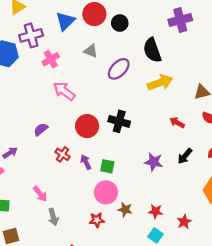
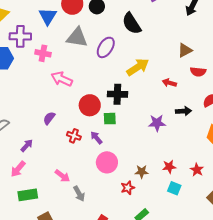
purple cross: (31, 35) -> (20, 36), turned 30
gray triangle: (91, 51) -> (77, 37), size x1.6
pink cross: (51, 59) -> (43, 53), turned -35
yellow arrow: (160, 83) -> (138, 67), moved
black arrow: (185, 156) -> (183, 111), turned -119
green square: (107, 166) -> (110, 119), moved
pink circle: (106, 192) -> (107, 162), moved
red star: (97, 220) -> (128, 188), moved

